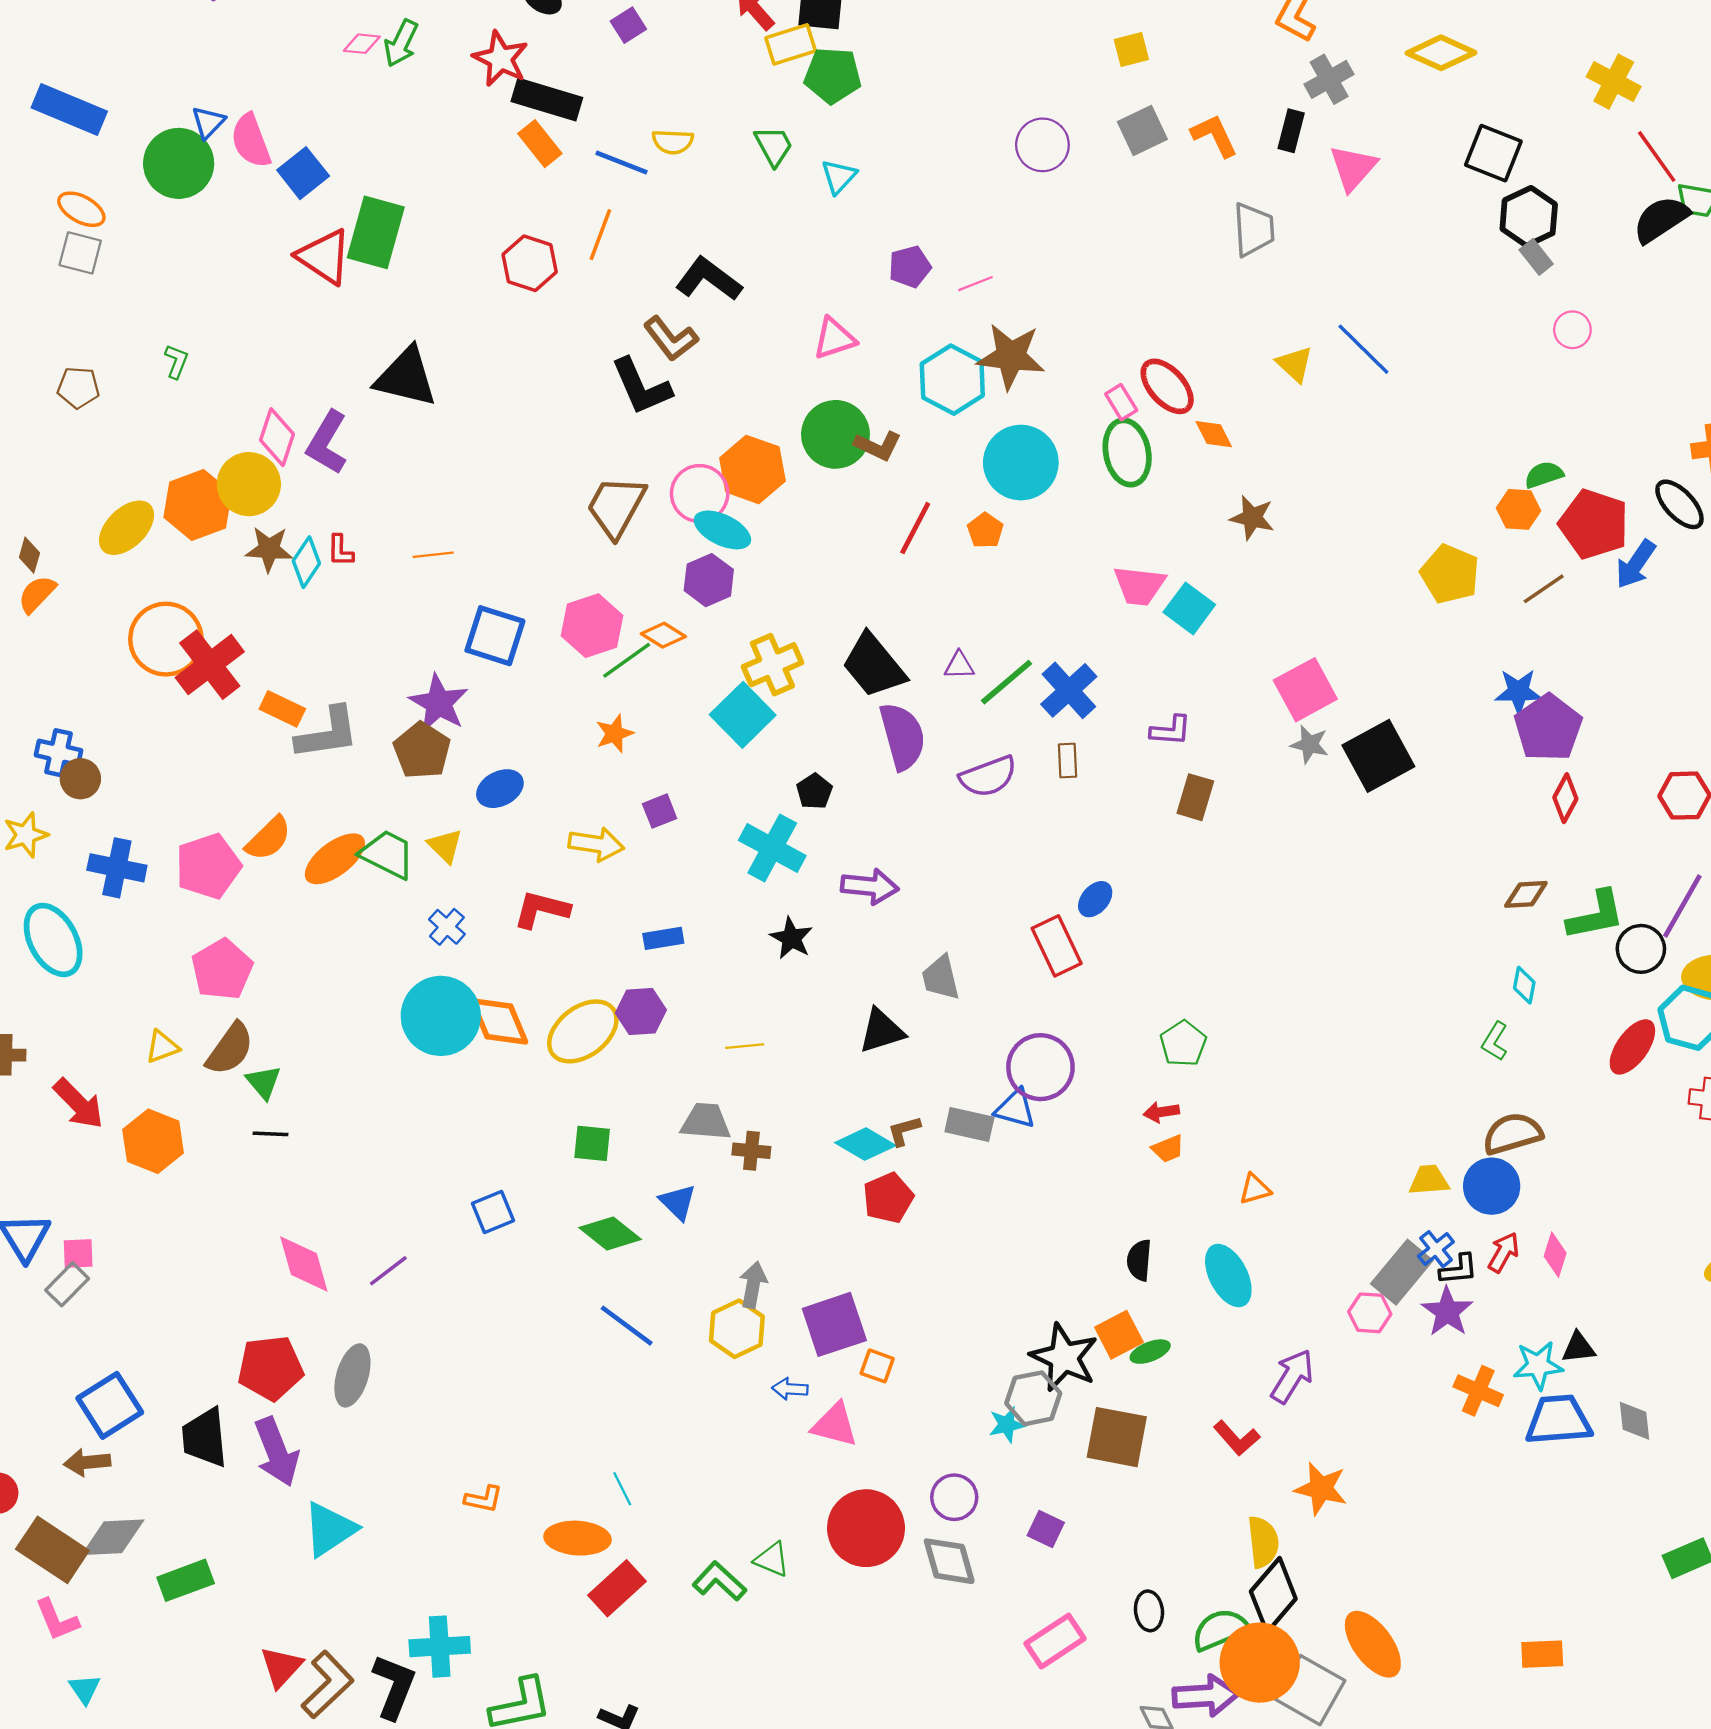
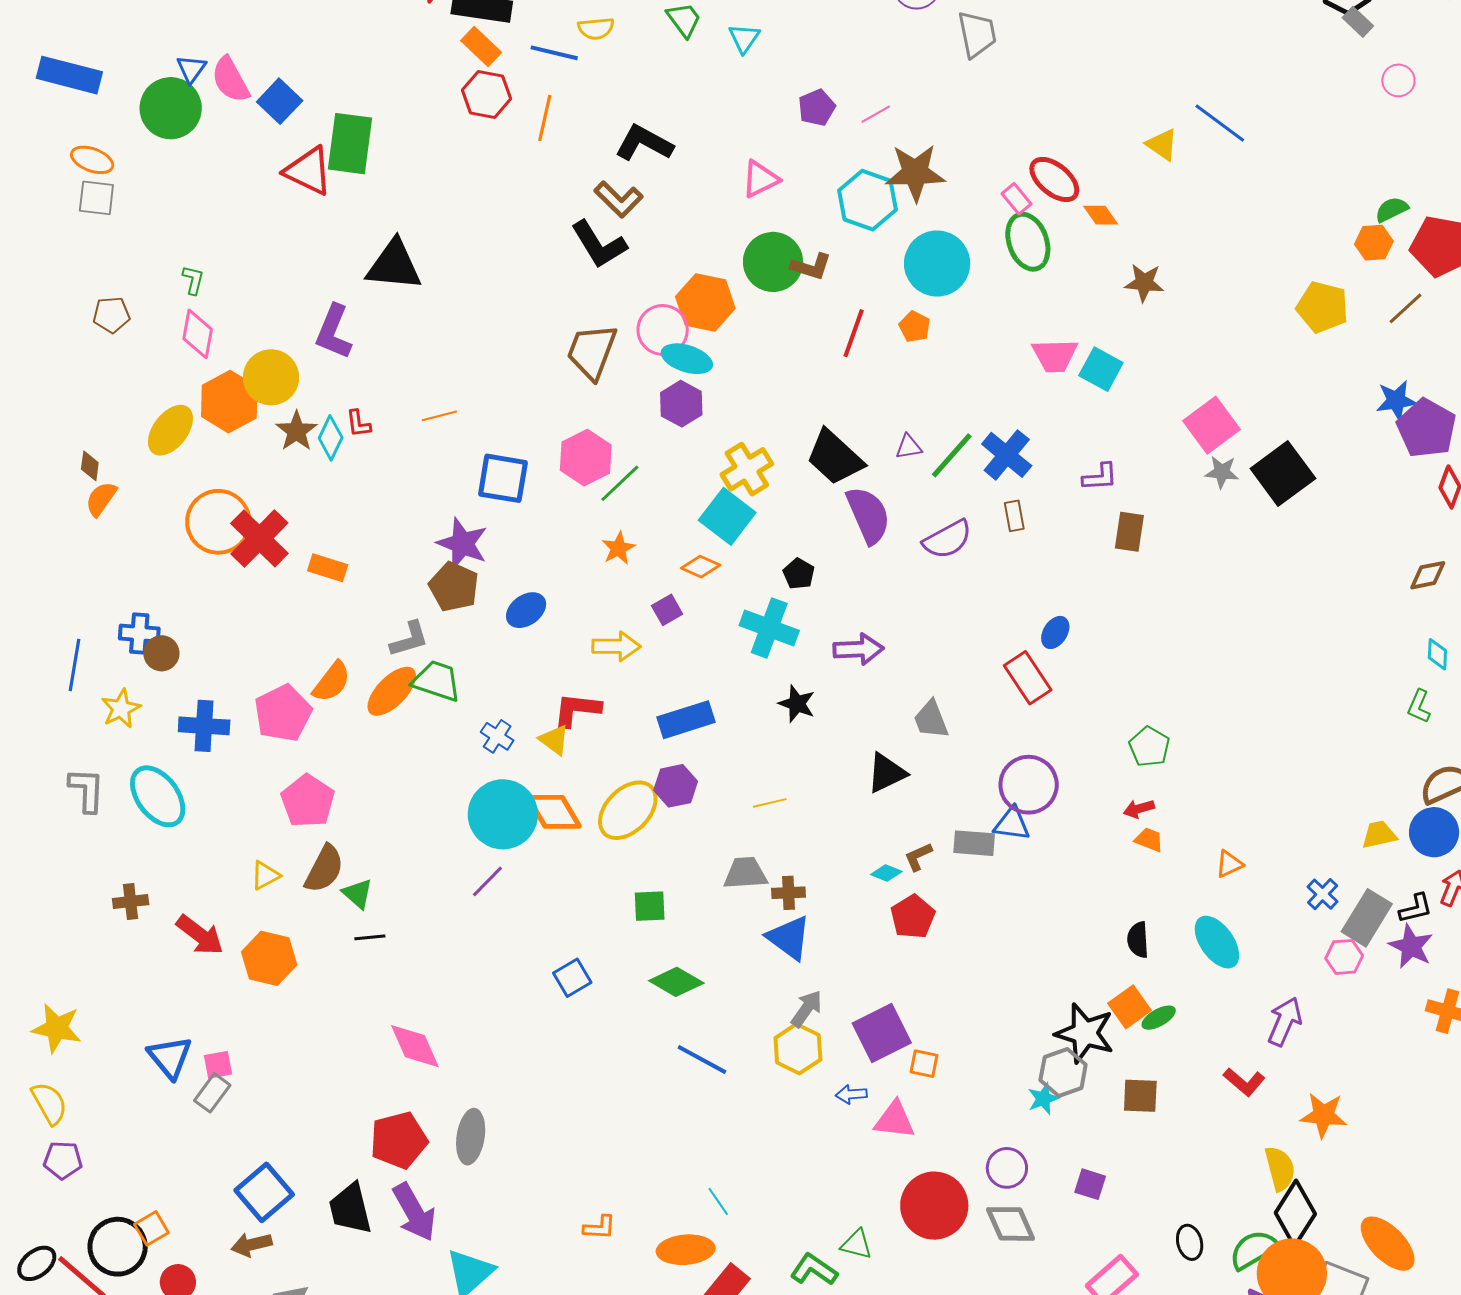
gray trapezoid: (1254, 230) -> (977, 34), moved
red hexagon: (530, 263) -> (487, 94), moved
pink diamond: (277, 437) -> (198, 334), moved
brown star: (269, 549) -> (296, 431), turned -30
orange diamond: (663, 635) -> (701, 567), moved
gray L-shape: (327, 733) -> (409, 639), moved, size x0.7
yellow triangle: (445, 846) -> (554, 740), moved
blue rectangle: (663, 938) -> (686, 720), size x1.6
cyan diamond: (865, 1144) -> (886, 873), size x0.6
orange trapezoid: (1168, 1149) -> (1149, 840), turned -128
blue triangle: (678, 1202) -> (789, 938), moved, size x1.4
blue cross: (1436, 1249) -> (1323, 894), moved
purple line: (388, 1271) -> (487, 881), moved
gray arrow: (753, 1285) -> (807, 1009), turned 33
brown square: (1117, 1437) -> (1140, 1096), size x0.7

